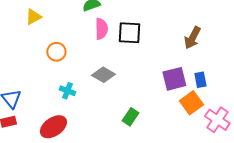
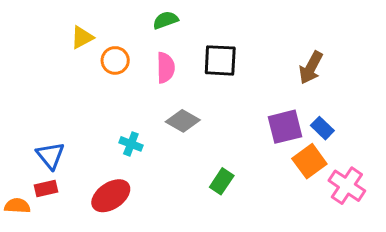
pink semicircle: (101, 29) -> (166, 68), moved
orange circle: (56, 52) -> (115, 60), moved
blue rectangle: (200, 80) -> (322, 128), turned -35

